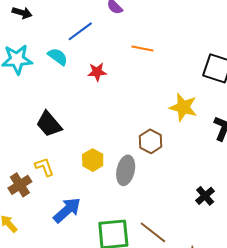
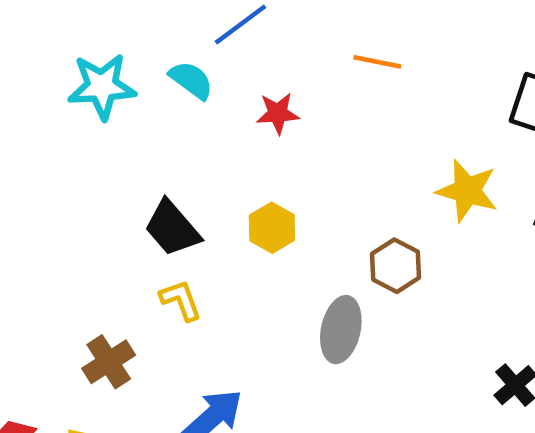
yellow hexagon: (93, 160) -> (272, 228), moved
yellow L-shape: (44, 167) -> (181, 300), moved

